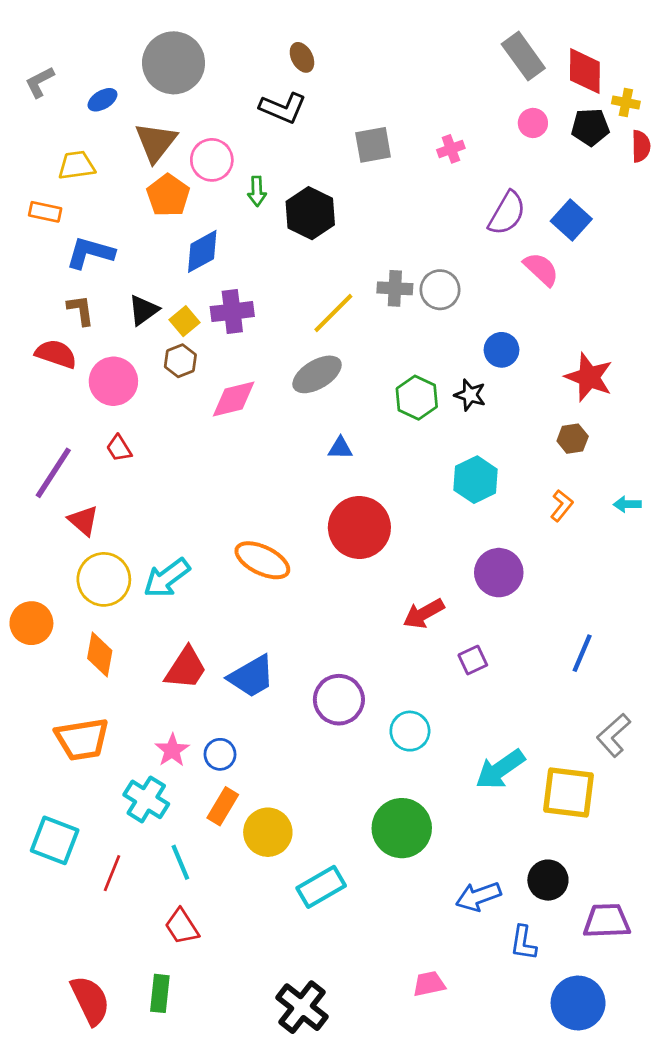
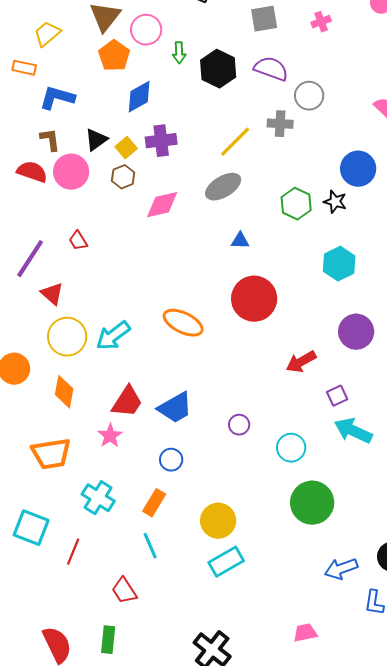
yellow trapezoid: (77, 165) -> (47, 34), turned -32
purple semicircle: (507, 213) -> (271, 69), moved, turned -100
gray circle: (440, 290) -> (309, 96), moved
blue circle: (502, 350) -> (358, 169), size x1.4
pink circle: (113, 381) -> (71, 172), moved
purple circle: (339, 700) -> (239, 425), size x0.6
pink star: (172, 750) -> (110, 436), moved
blue circle: (220, 754) -> (171, 460), moved
cyan arrow: (500, 769) -> (353, 431), moved, turned 60
green circle: (402, 828) -> (312, 503), moved
yellow circle: (268, 832) -> (218, 521), moved
cyan line: (180, 862) -> (150, 546), moved

